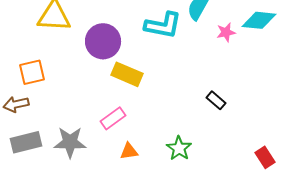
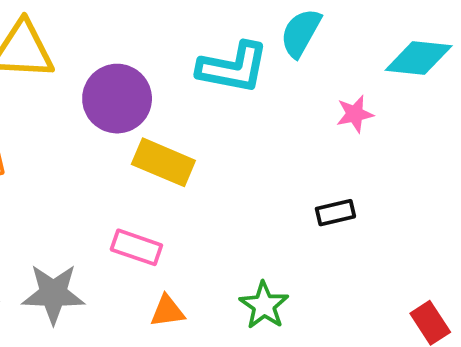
pink star: (226, 32) -> (355, 114), moved
black rectangle: (216, 100) -> (335, 213), turned -54
pink rectangle: (113, 118) -> (136, 247), turned 55

